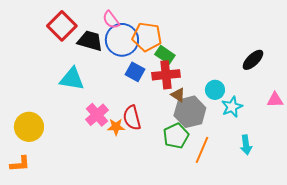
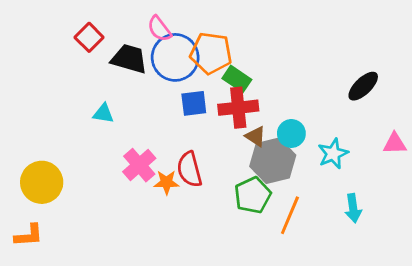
red square: (62, 26) -> (89, 37), size x0.7
blue square: (135, 72) -> (194, 103), turned -36
cyan triangle: (72, 79) -> (103, 113), size x0.6
cyan circle: (215, 90) -> (291, 133), moved

